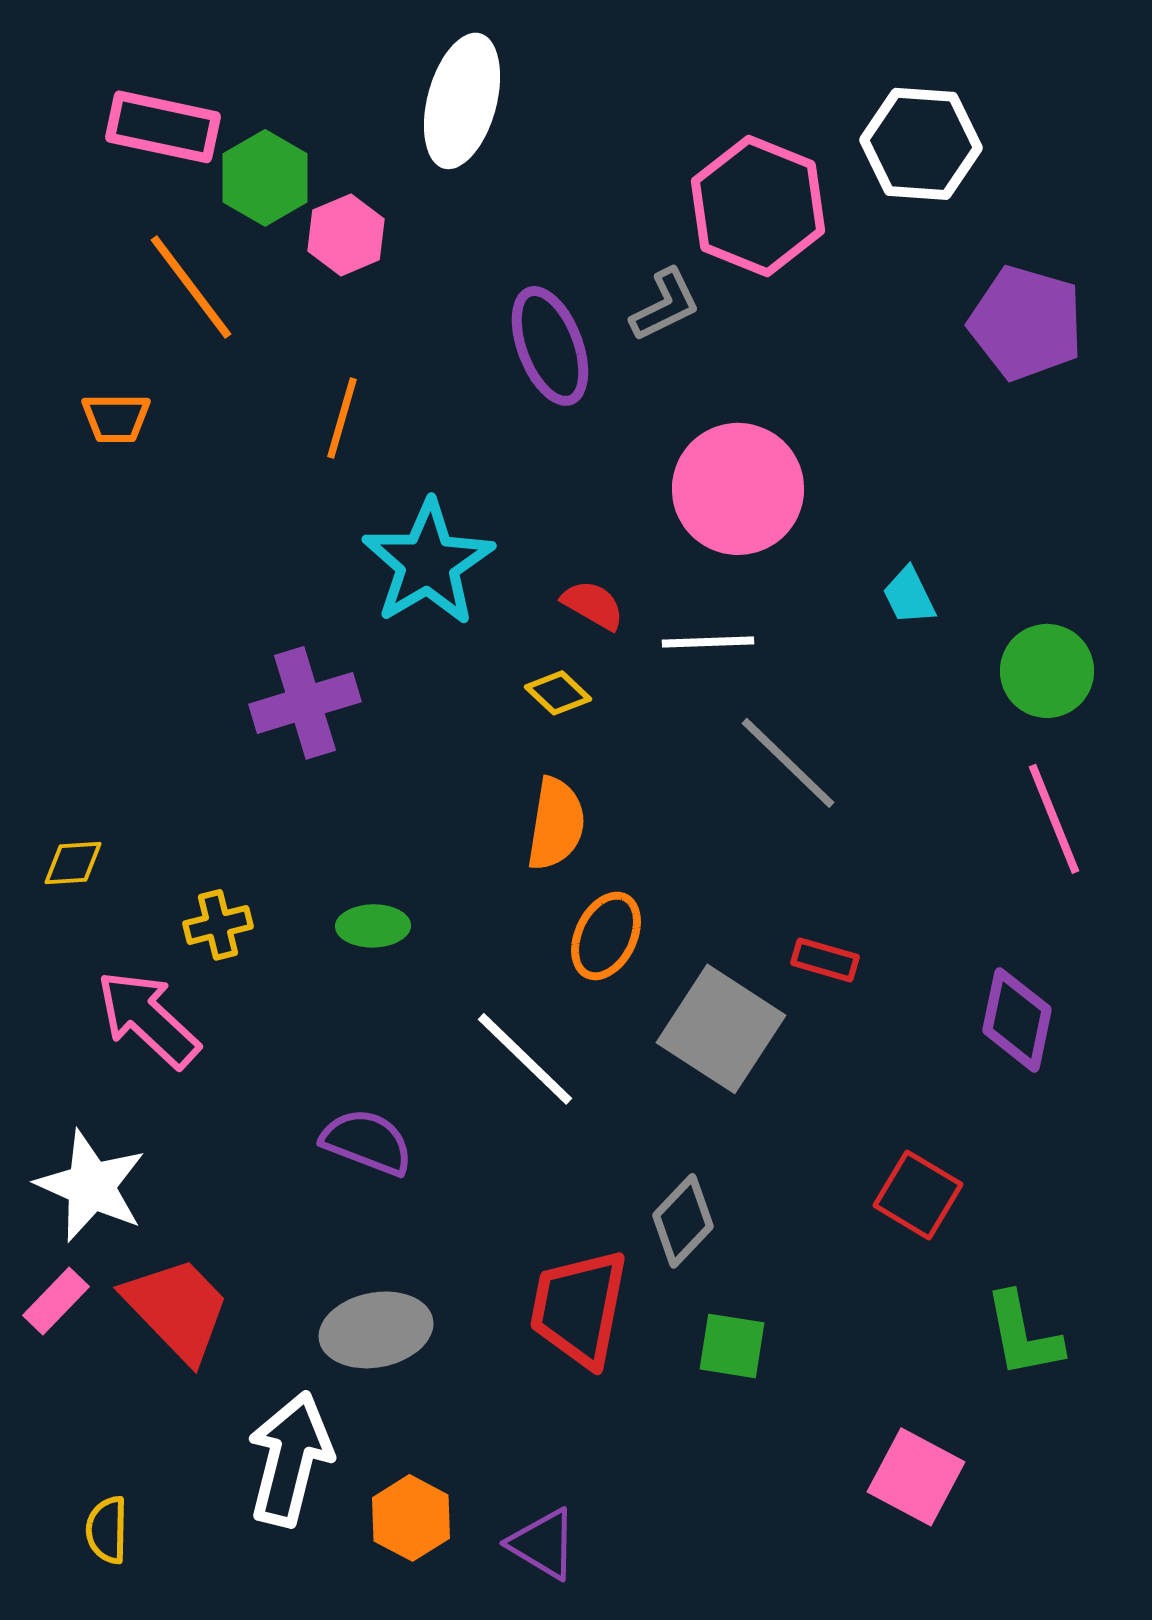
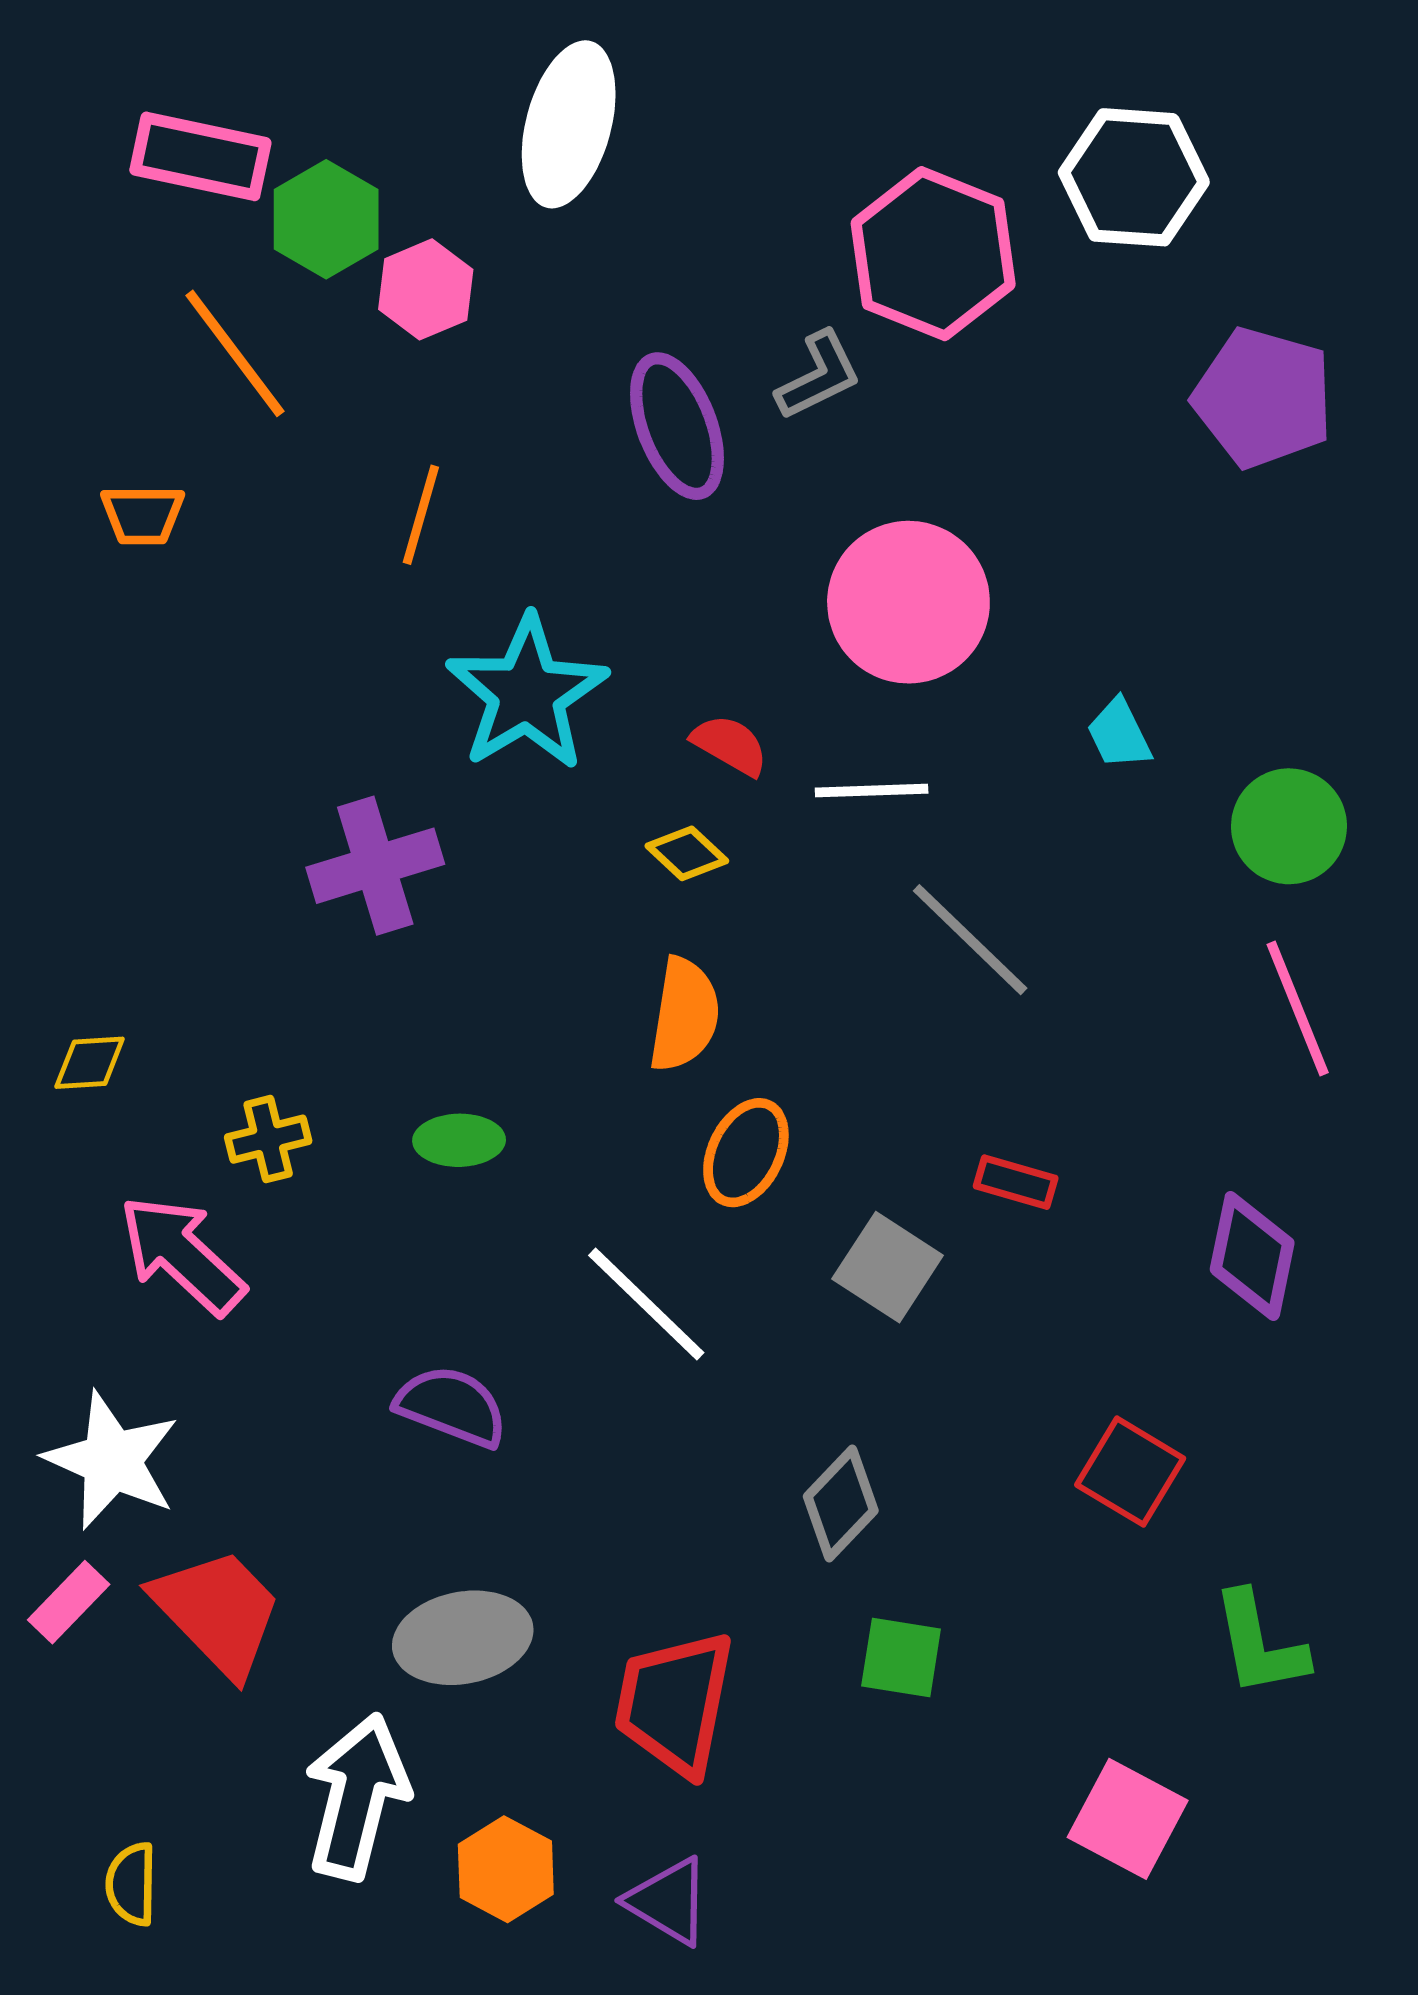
gray square: (721, 1029) -> (888, 1267), size x0.7
red trapezoid: (579, 1308) -> (675, 1703), moved

